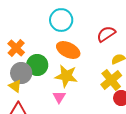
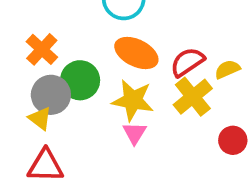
red semicircle: (106, 34) -> (187, 62), moved
yellow cross: (111, 80) -> (193, 97), moved
pink triangle: (59, 97) -> (135, 133), moved

